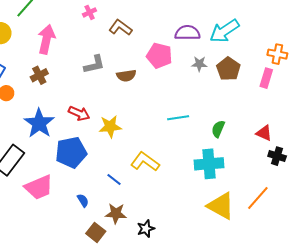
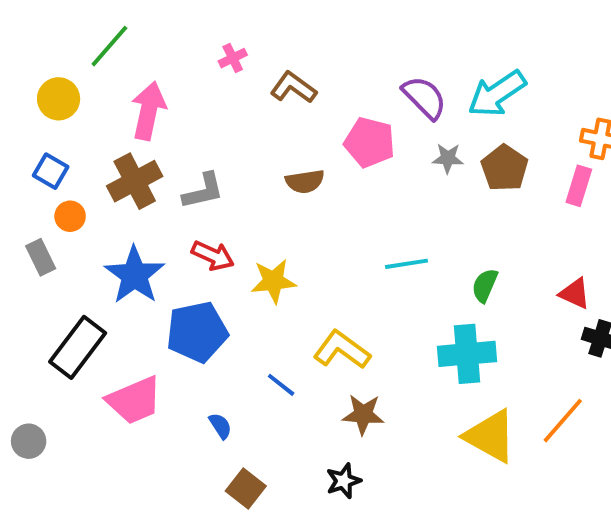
purple semicircle: (187, 33) -> (424, 97), turned 45
gray L-shape: (94, 64) -> (203, 191), moved
brown cross: (39, 75) -> (135, 181), size x1.5
brown star: (116, 214) -> (363, 414), moved

